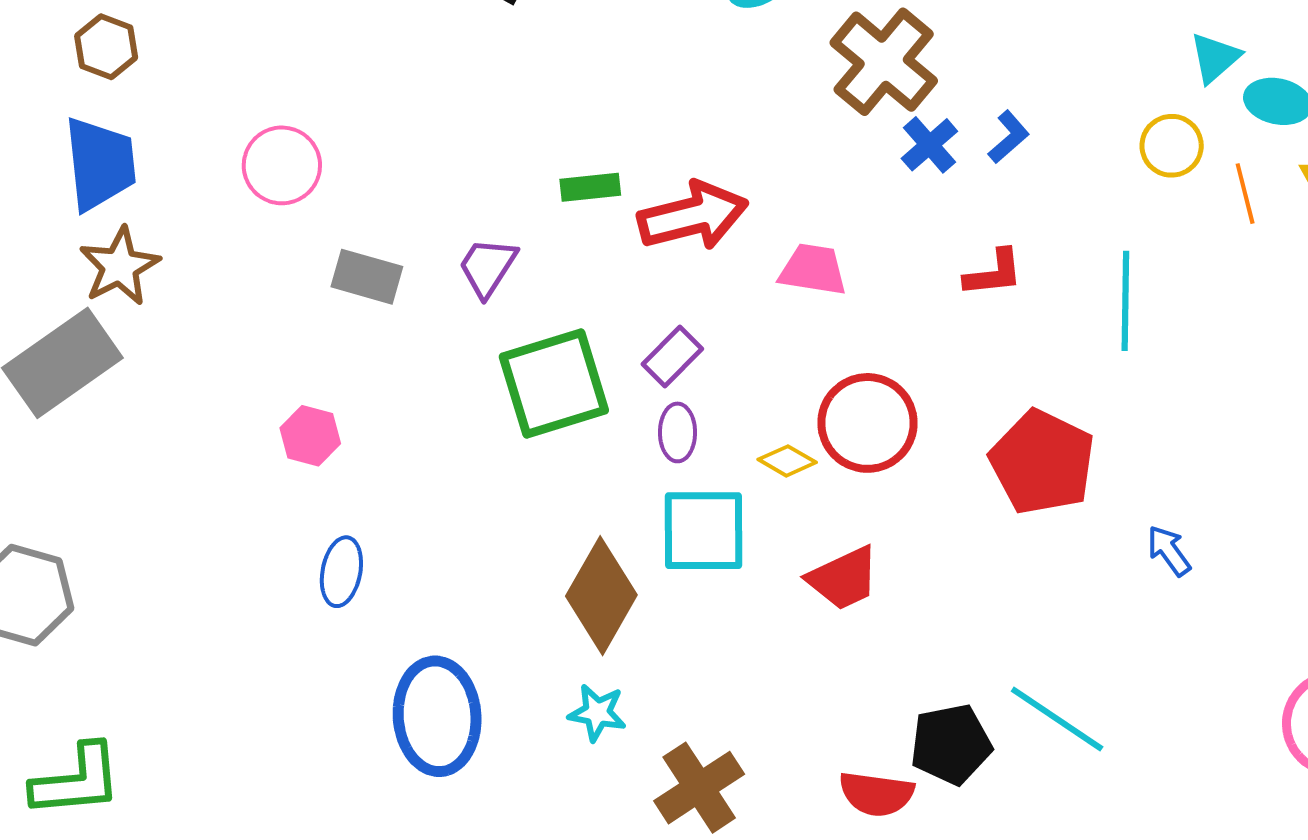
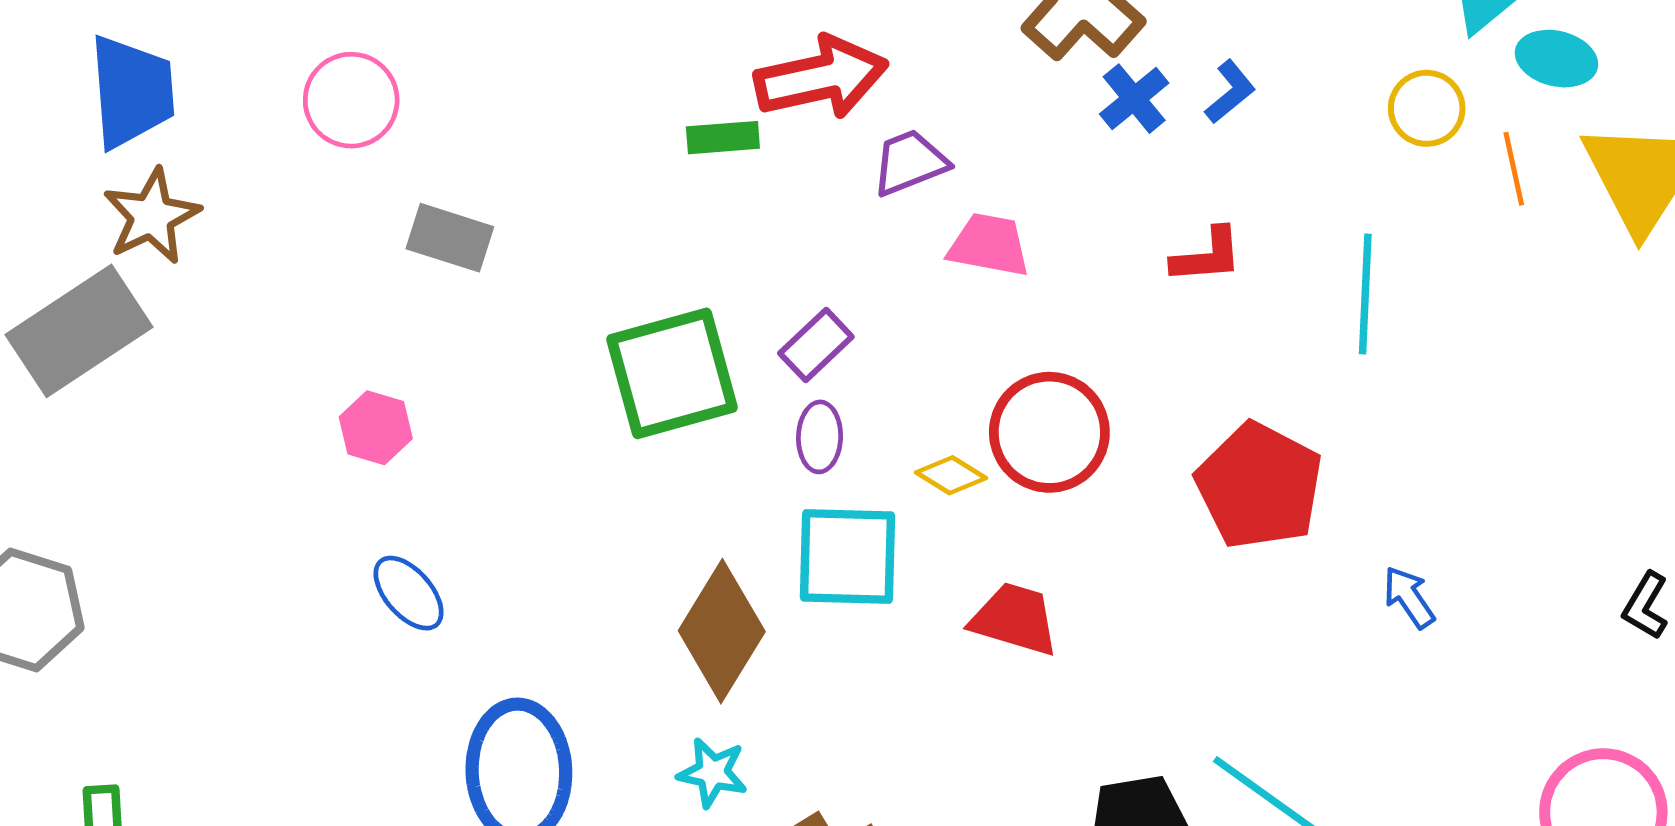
red arrow: (693, 216) -> (821, 78), moved
purple trapezoid: (488, 267) -> (910, 162), moved, turned 34
blue ellipse: (341, 572) -> (409, 593), turned -54
red trapezoid: (843, 578) -> (1015, 619), turned -140

